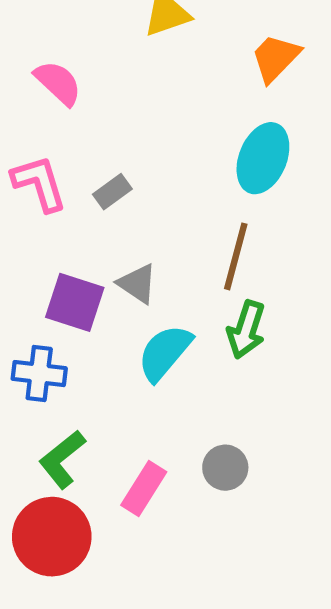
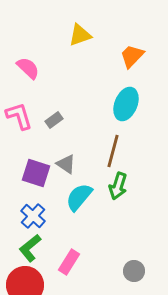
blue cross: (39, 374) -> (33, 216), moved, turned 35
gray circle: (225, 468) -> (134, 271), moved

